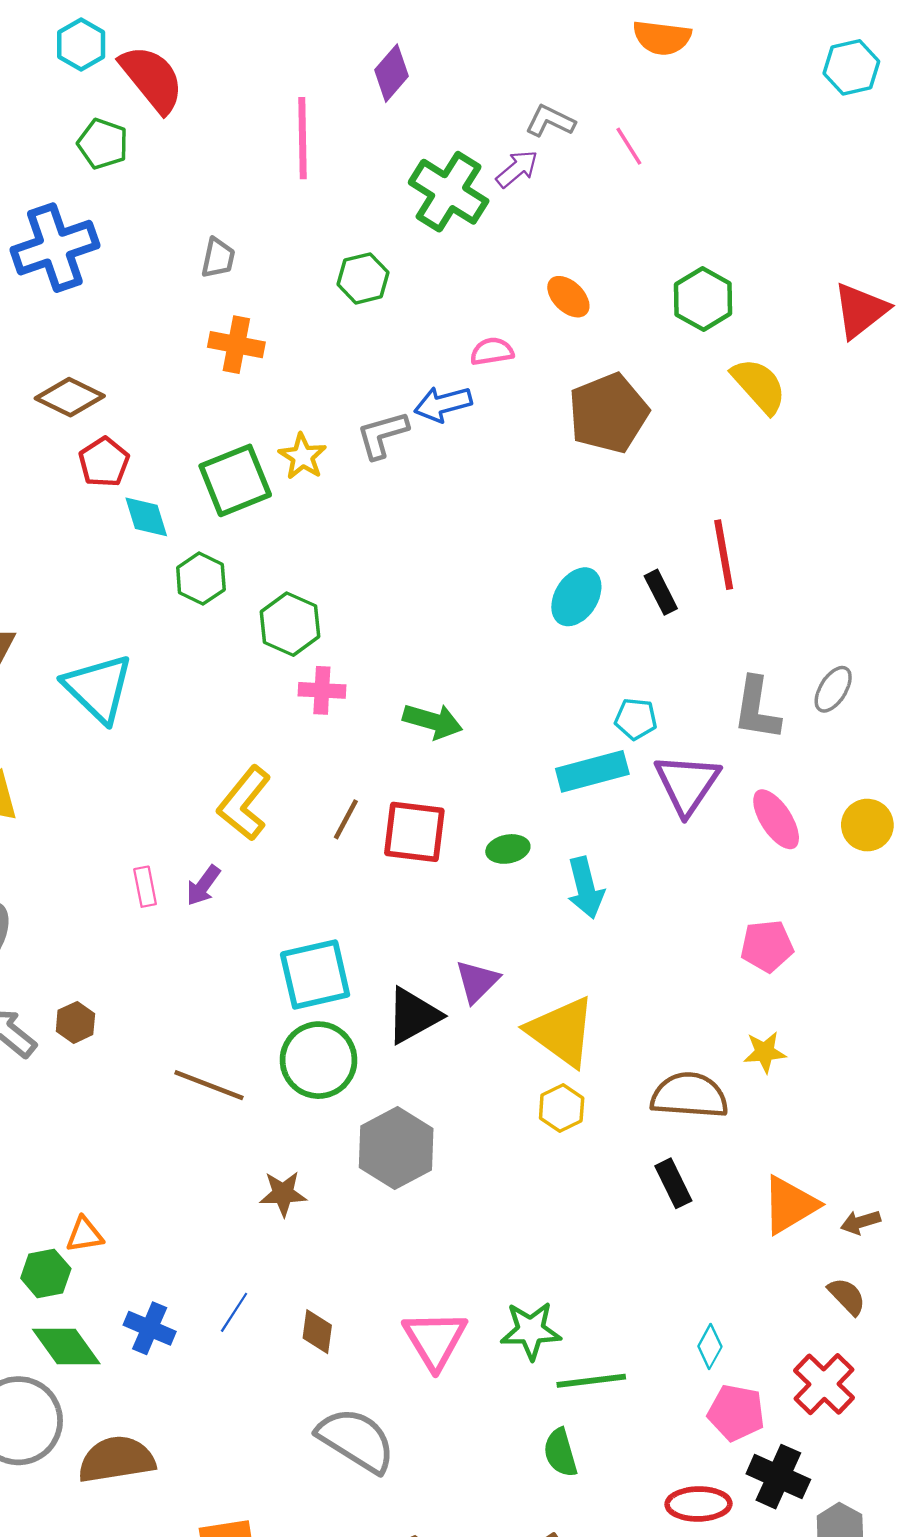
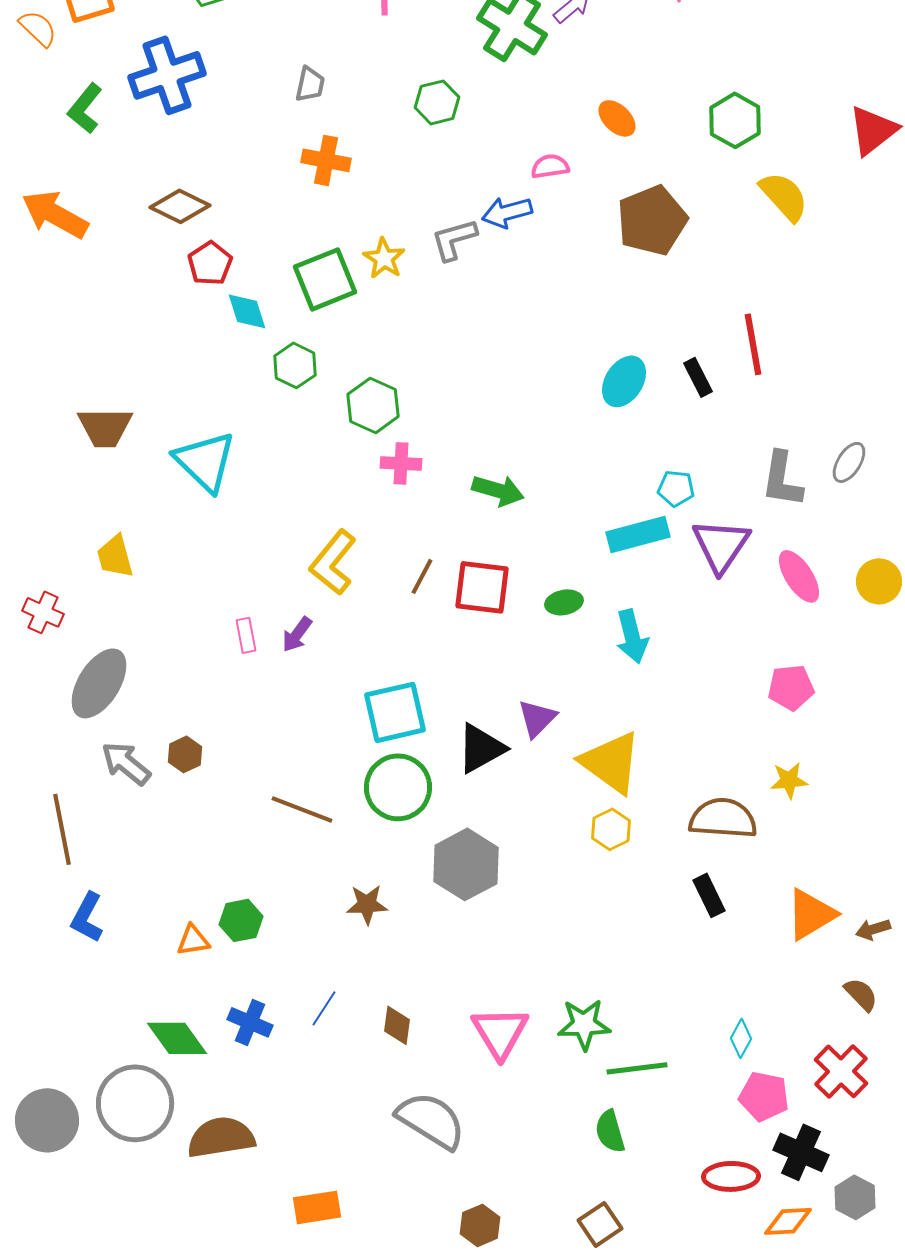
green hexagon: (46, 1273) -> (241, 920), moved

